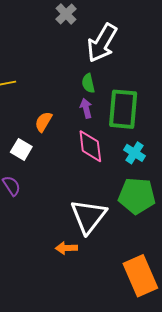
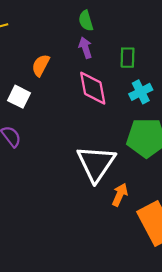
green rectangle: (123, 109) -> (128, 58), moved, size x0.5
cyan cross: (134, 153) -> (141, 92), turned 35
orange arrow: (66, 248) -> (120, 195), moved, turned 120

